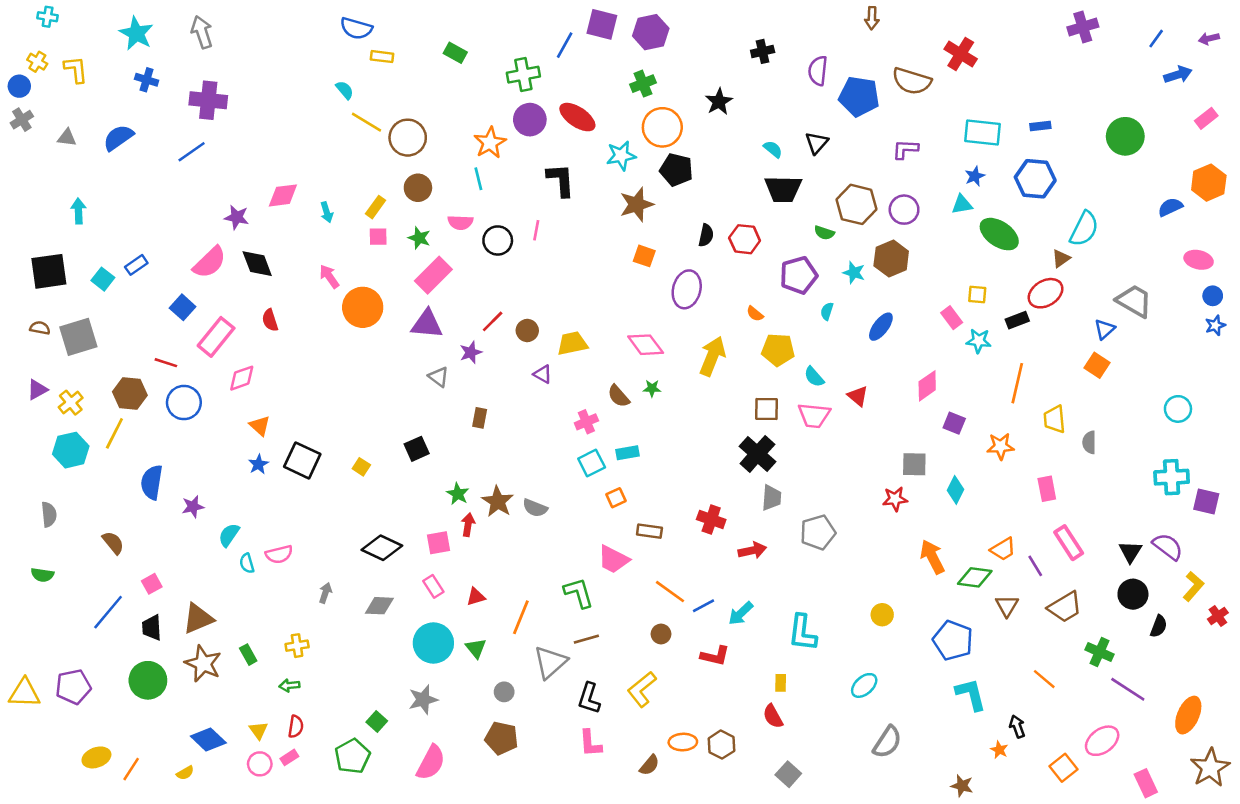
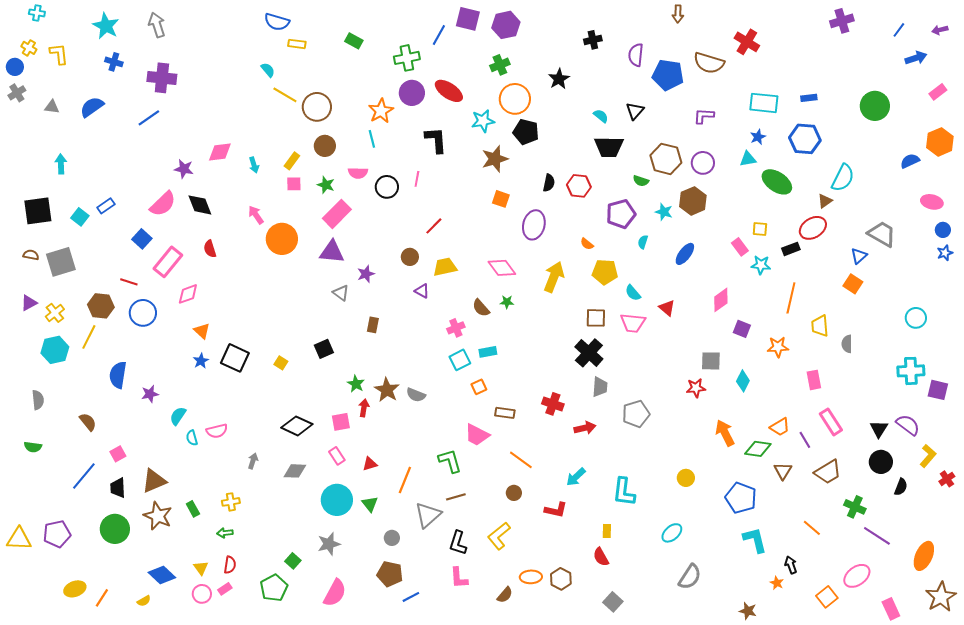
red line: (493, 321) -> (434, 226), moved
blue line: (703, 606) -> (411, 597), moved

